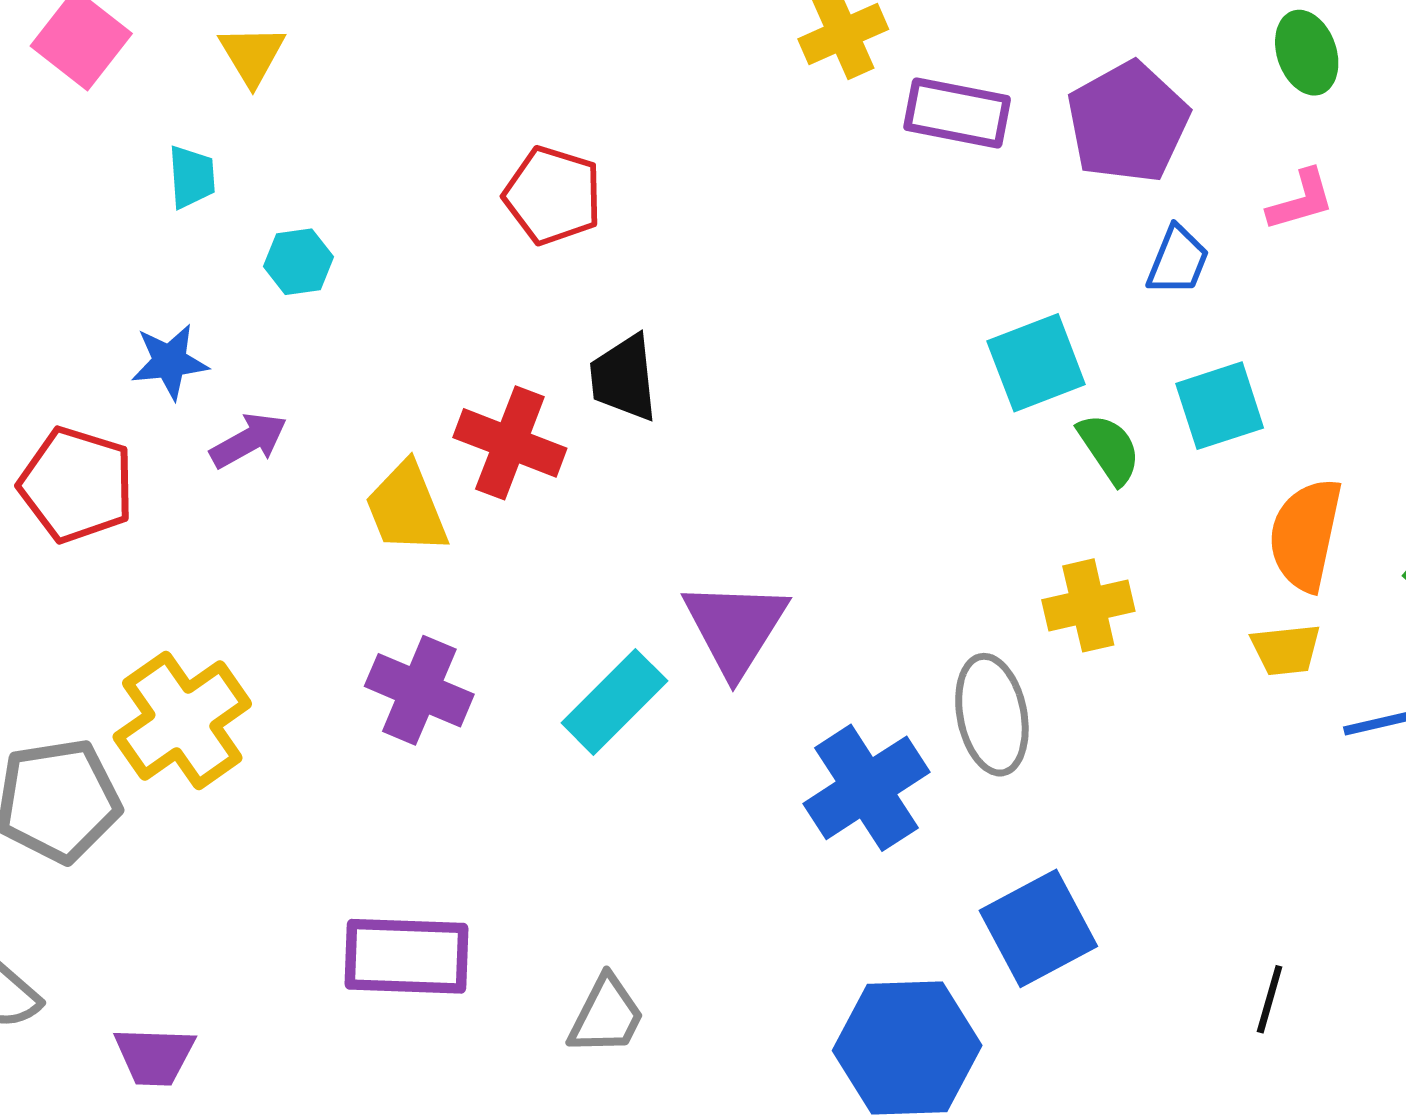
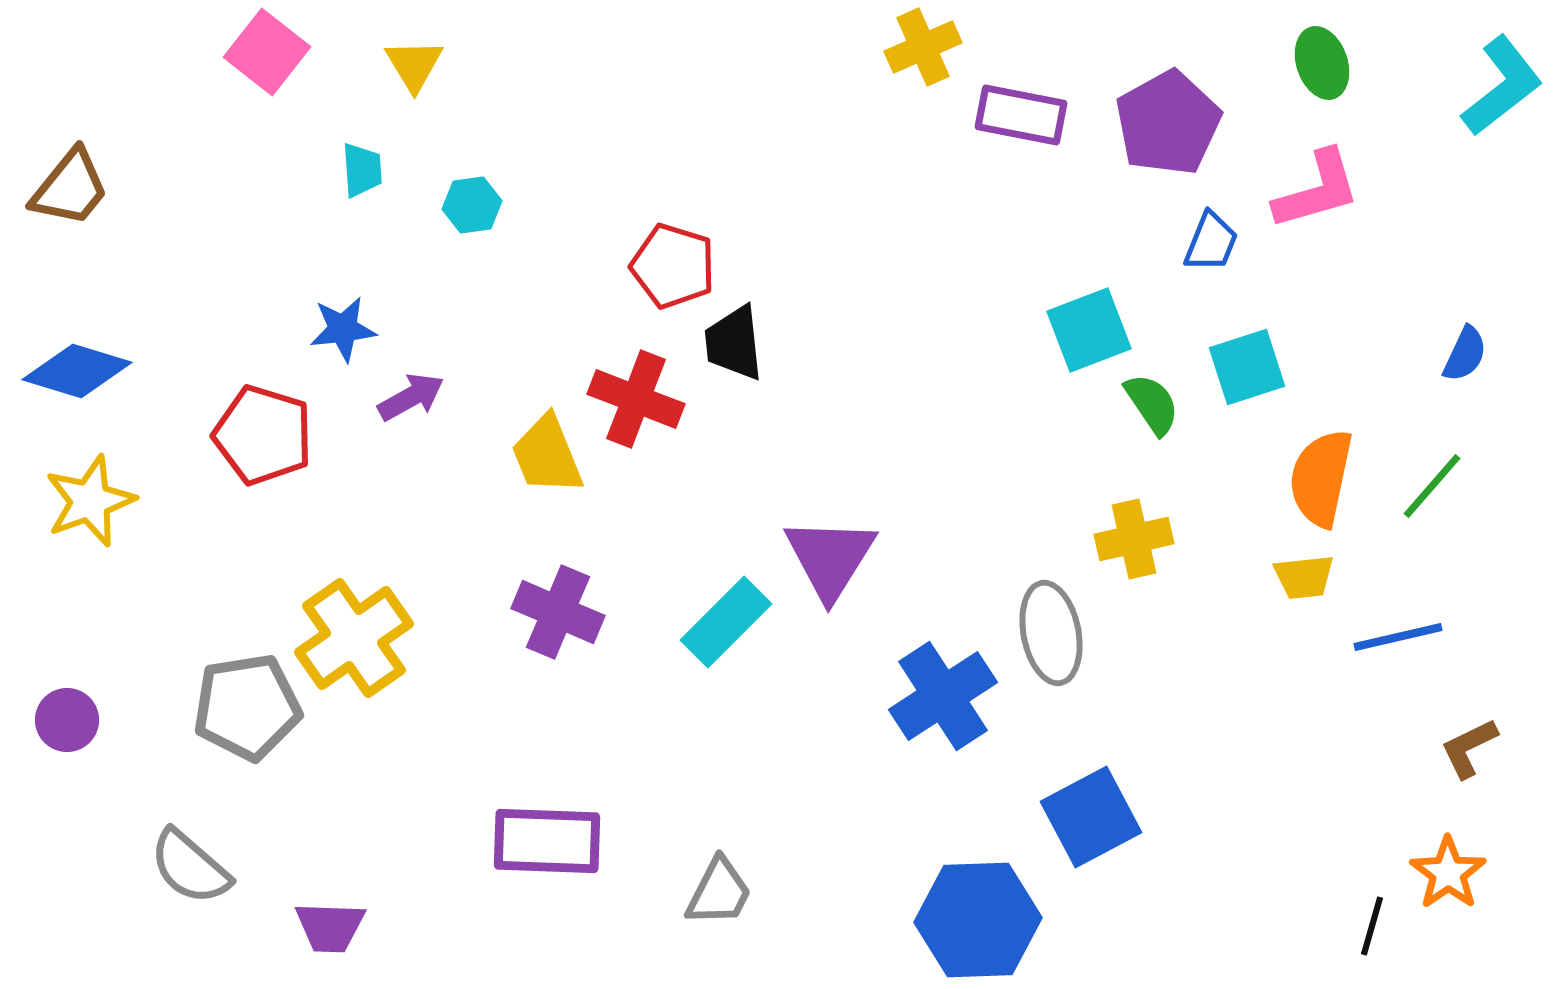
red pentagon: (553, 195) -> (673, 266), moved
pink L-shape: (1301, 200) -> (1317, 190), size x1.5
cyan hexagon: (299, 262) -> (472, 205), moved
black line: (1270, 999) -> (1372, 926), moved

